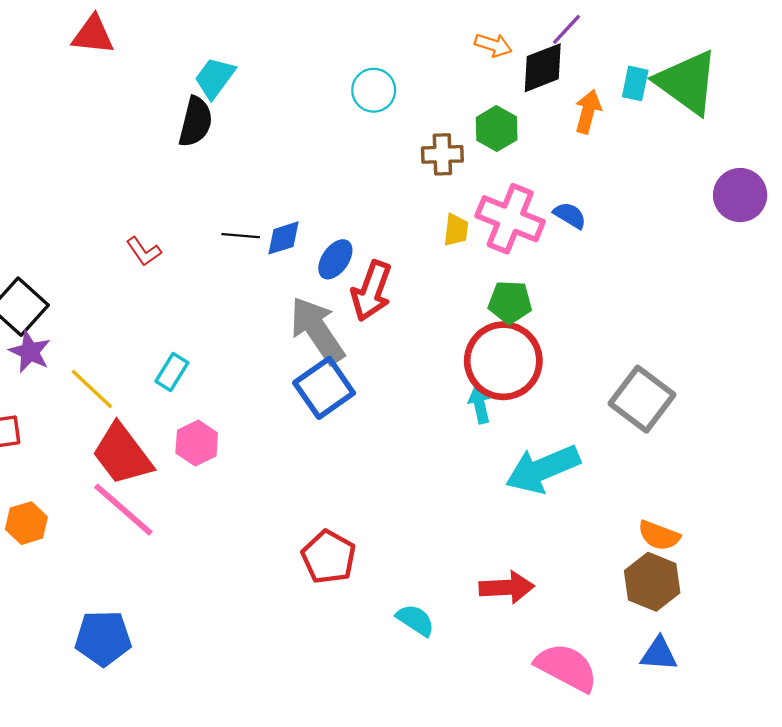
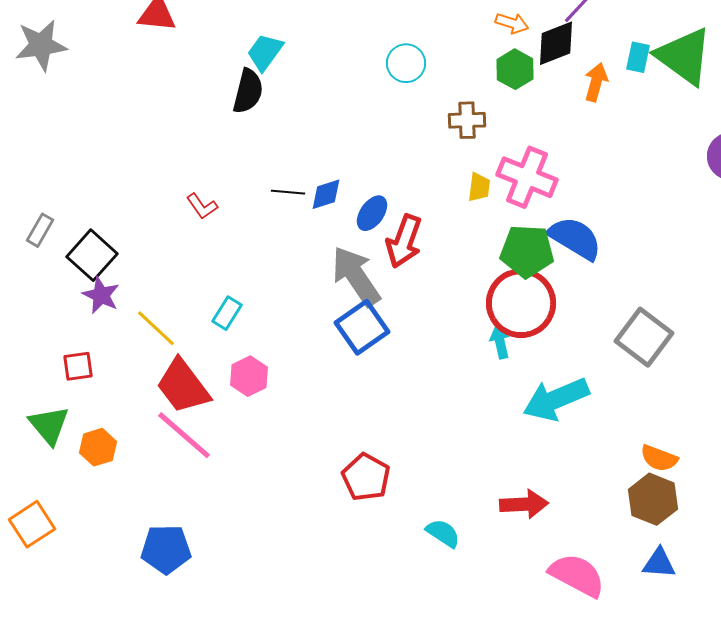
green hexagon: (497, 129) -> (515, 69), moved
blue semicircle: (570, 215) -> (575, 238), moved, size x1.8
green pentagon: (510, 302) -> (527, 251), size x1.4

